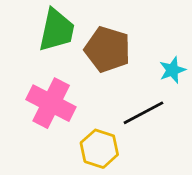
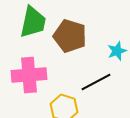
pink cross: (51, 103) -> (29, 75), turned -32

